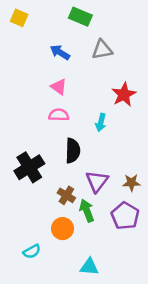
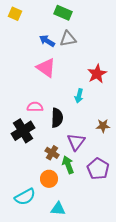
gray triangle: (102, 50) -> (68, 39), moved
pink triangle: (59, 87) -> (46, 68), size x1.5
pink semicircle: (59, 115) -> (35, 107), moved
brown star: (131, 183) -> (103, 126), moved
cyan semicircle: (32, 252) -> (25, 197), size x1.5
cyan triangle: (89, 267) -> (58, 209), moved

